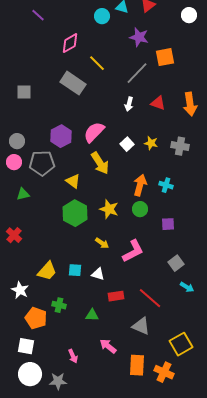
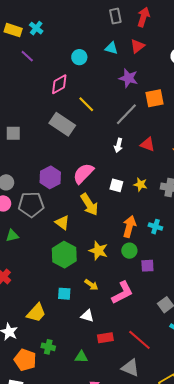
cyan circle: (102, 16) -> (79, 57), moved
white square: (127, 144) -> (116, 185), turned -32
purple square: (168, 224) -> (147, 266), moved
cyan square: (75, 270) -> (64, 294), moved

